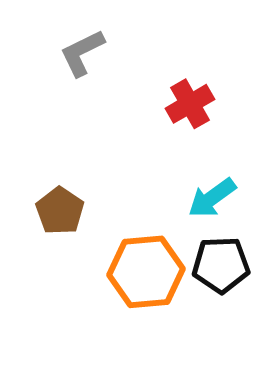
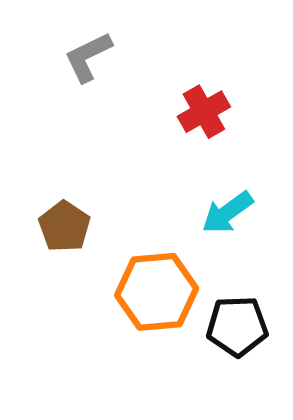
black pentagon: (221, 265) -> (237, 326), moved

